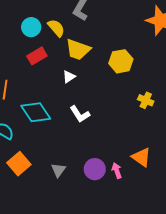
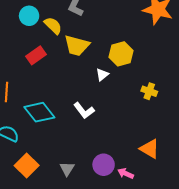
cyan circle: (31, 27) -> (29, 16), moved
white triangle: (69, 77) -> (102, 75), moved
pink arrow: (117, 171) -> (126, 173), moved, turned -42

